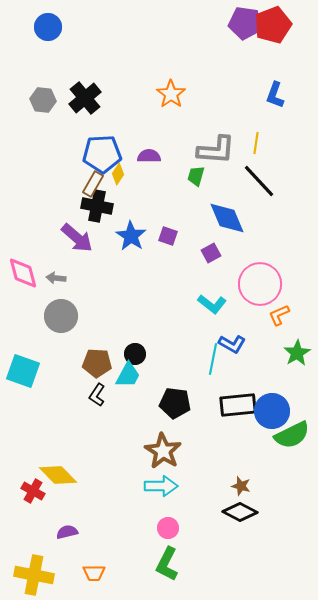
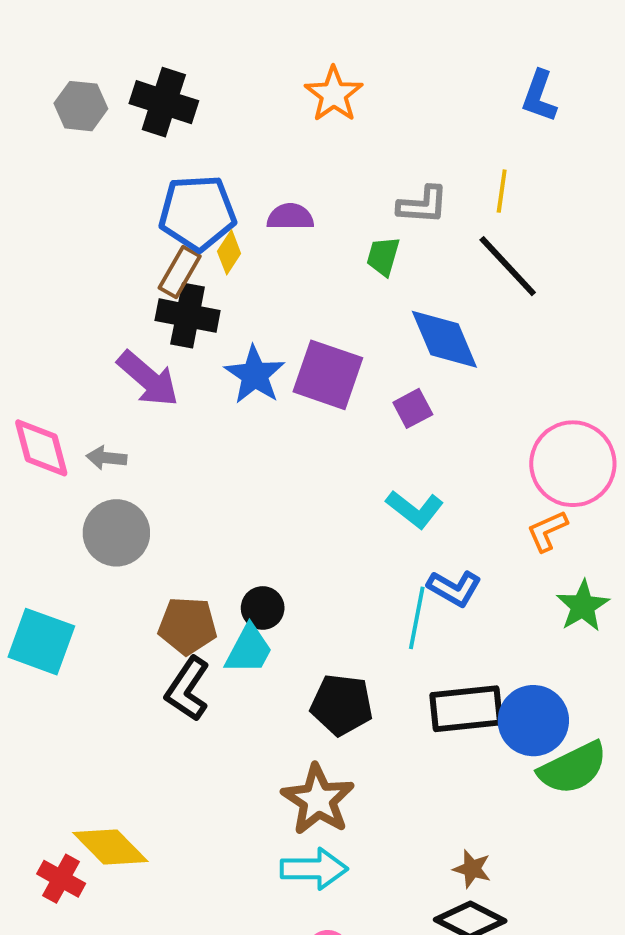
black cross: (85, 98) -> (164, 102), turned -32
gray L-shape: (216, 150) -> (423, 205), size x0.7
purple square: (168, 236) -> (328, 375), size x1.8
pink circle: (260, 284) -> (573, 464), moved
black L-shape: (97, 395) -> (188, 689), size x1.4

